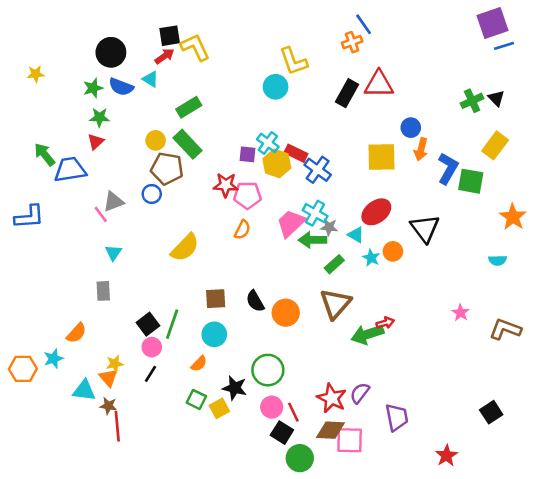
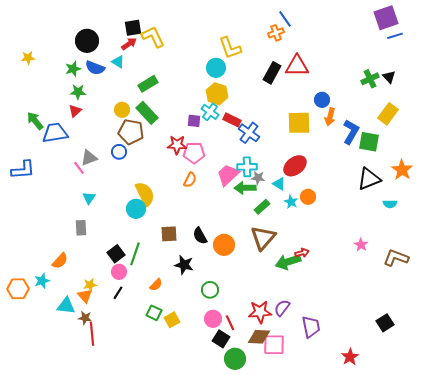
yellow hexagon: (277, 163) -> (217, 94), moved
cyan cross: (315, 213) -> (247, 167), turned -30
black triangle: (425, 228) -> (369, 179), moved, turned 45
yellow semicircle: (185, 248) -> (145, 194), turned -70
cyan circle: (214, 334) -> (136, 209), moved
green circle: (268, 370) -> (210, 290), size x0.7
black star: (235, 388) -> (184, 265), moved
red star: (332, 398) -> (260, 312), turned -30

